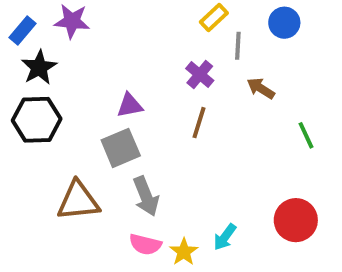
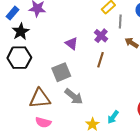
purple triangle: (130, 105) -> (71, 43), moved, turned 48
gray arrow: (146, 196) -> (74, 96), turned -30
pink semicircle: (145, 244) -> (43, 122), moved

